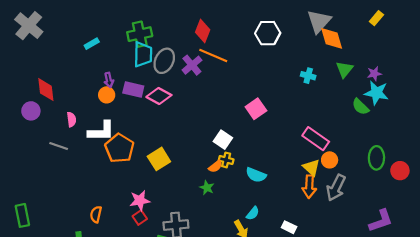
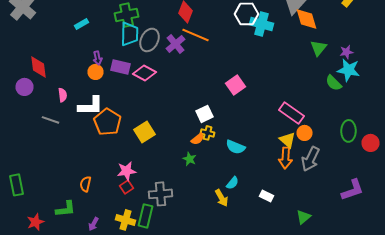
cyan cross: (308, 76) -> (262, 24), moved, size x1.6
white square: (223, 140) -> (204, 114), turned 30

